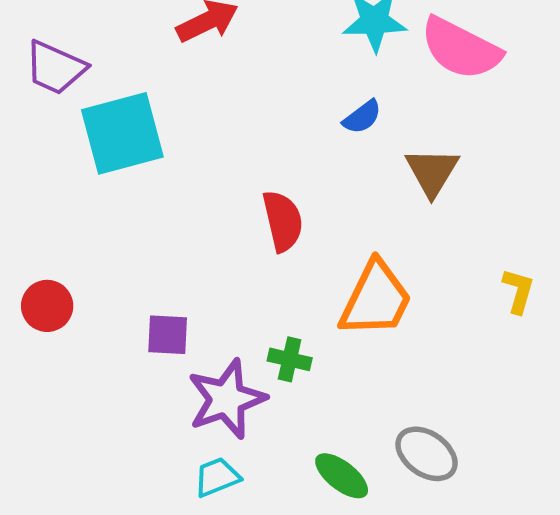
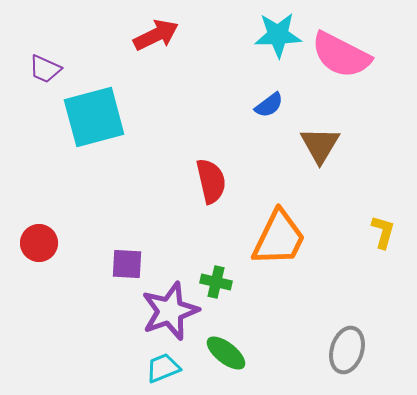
purple trapezoid: (55, 68) -> (45, 69), size x0.7
gray ellipse: (427, 454) -> (347, 350), moved, turned 72
green ellipse: (342, 476) -> (226, 353), moved

